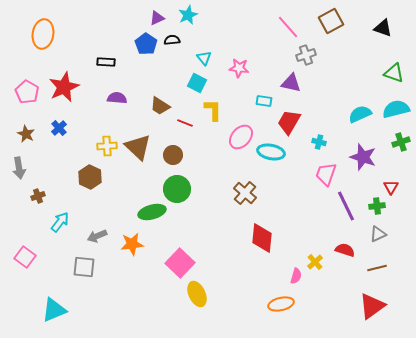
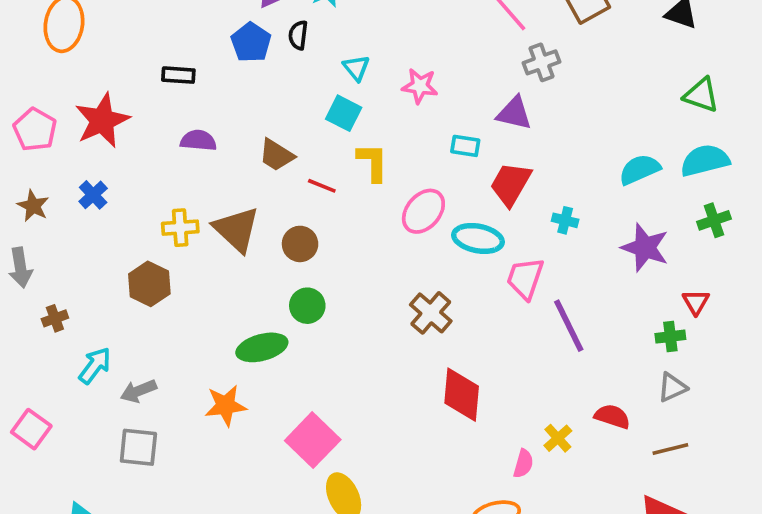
black semicircle: (172, 40) -> (298, 35), turned -77
pink trapezoid: (326, 174) -> (525, 278), moved
green circle: (177, 189) -> (307, 306), size x0.7
purple line: (346, 206) -> (569, 326), moved
gray arrow: (97, 236) -> (138, 391), moved

